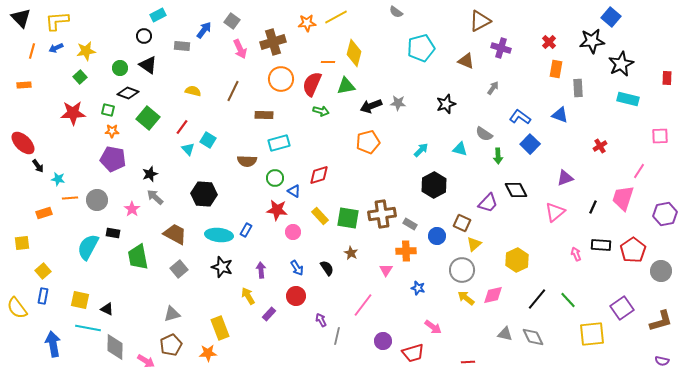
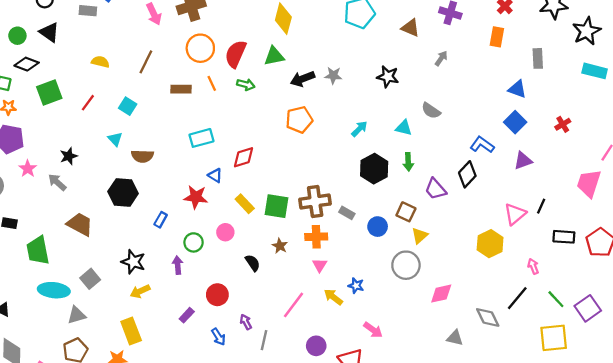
orange line: (328, 62) -> (212, 83), moved, turned 64
orange rectangle: (556, 69) -> (497, 37), moved
black star: (446, 104) -> (388, 77), turned 30
blue L-shape: (520, 117) -> (482, 145), moved
green square: (148, 118) -> (49, 92), turned 30
cyan square: (208, 140) -> (128, 106), moved
cyan rectangle: (279, 143) -> (201, 138), moved
blue square: (530, 144) -> (515, 122), moved
cyan triangle: (188, 149) -> (115, 139), moved
green arrow: (498, 156) -> (408, 162), moved
brown semicircle: (247, 161) -> (142, 156), moved
black star: (150, 174) -> (69, 156), moved
green circle: (275, 178) -> (194, 242), moved
black diamond: (516, 190) -> (467, 174), turned 70
black hexagon: (204, 194) -> (123, 192), moved
purple trapezoid: (488, 203) -> (435, 189), turned 95
black line: (593, 207) -> (541, 206), moved
pink star: (132, 209) -> (28, 169), moved
pink triangle: (555, 212) -> (515, 214), moved
pink circle: (293, 232) -> (225, 232), moved
cyan ellipse: (219, 235) -> (54, 290), moved
orange cross: (406, 251) -> (316, 237), moved
pink arrow: (576, 254) -> (533, 266), moved
yellow hexagon: (517, 260) -> (490, 244), moved
blue arrow: (297, 268) -> (219, 337), moved
gray square: (179, 269) -> (90, 279), moved
yellow arrow: (248, 296) -> (140, 291), moved, turned -84
yellow arrow: (466, 298) -> (333, 297), moved
black line: (537, 299) -> (517, 298), moved
green line: (568, 300) -> (556, 299), moved
gray diamond: (533, 337) -> (488, 317), moved

